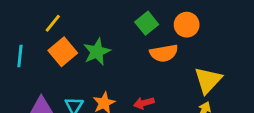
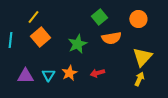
orange circle: (187, 25) -> (138, 19), moved
green star: (97, 52) -> (77, 44), moved

